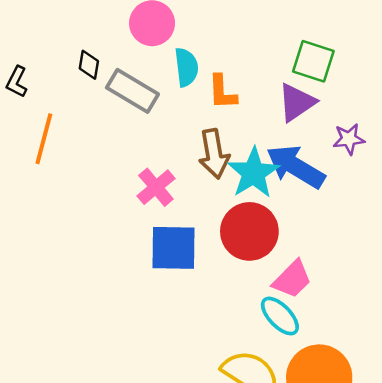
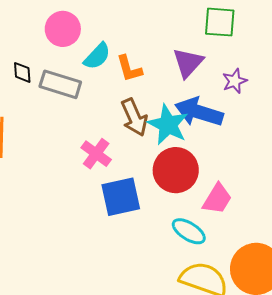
green square: (313, 61) -> (220, 22), moved
cyan semicircle: (186, 67) -> (97, 56), turned 64
cyan ellipse: (280, 316) -> (189, 231), moved

